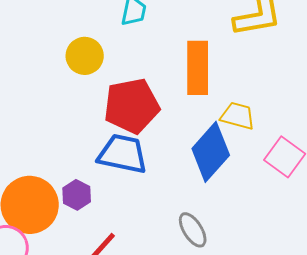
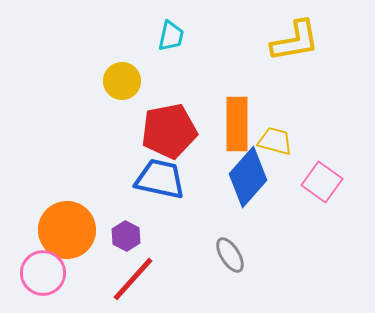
orange rectangle: (198, 68) -> (237, 124), moved
purple hexagon: (77, 195) -> (126, 236), moved

